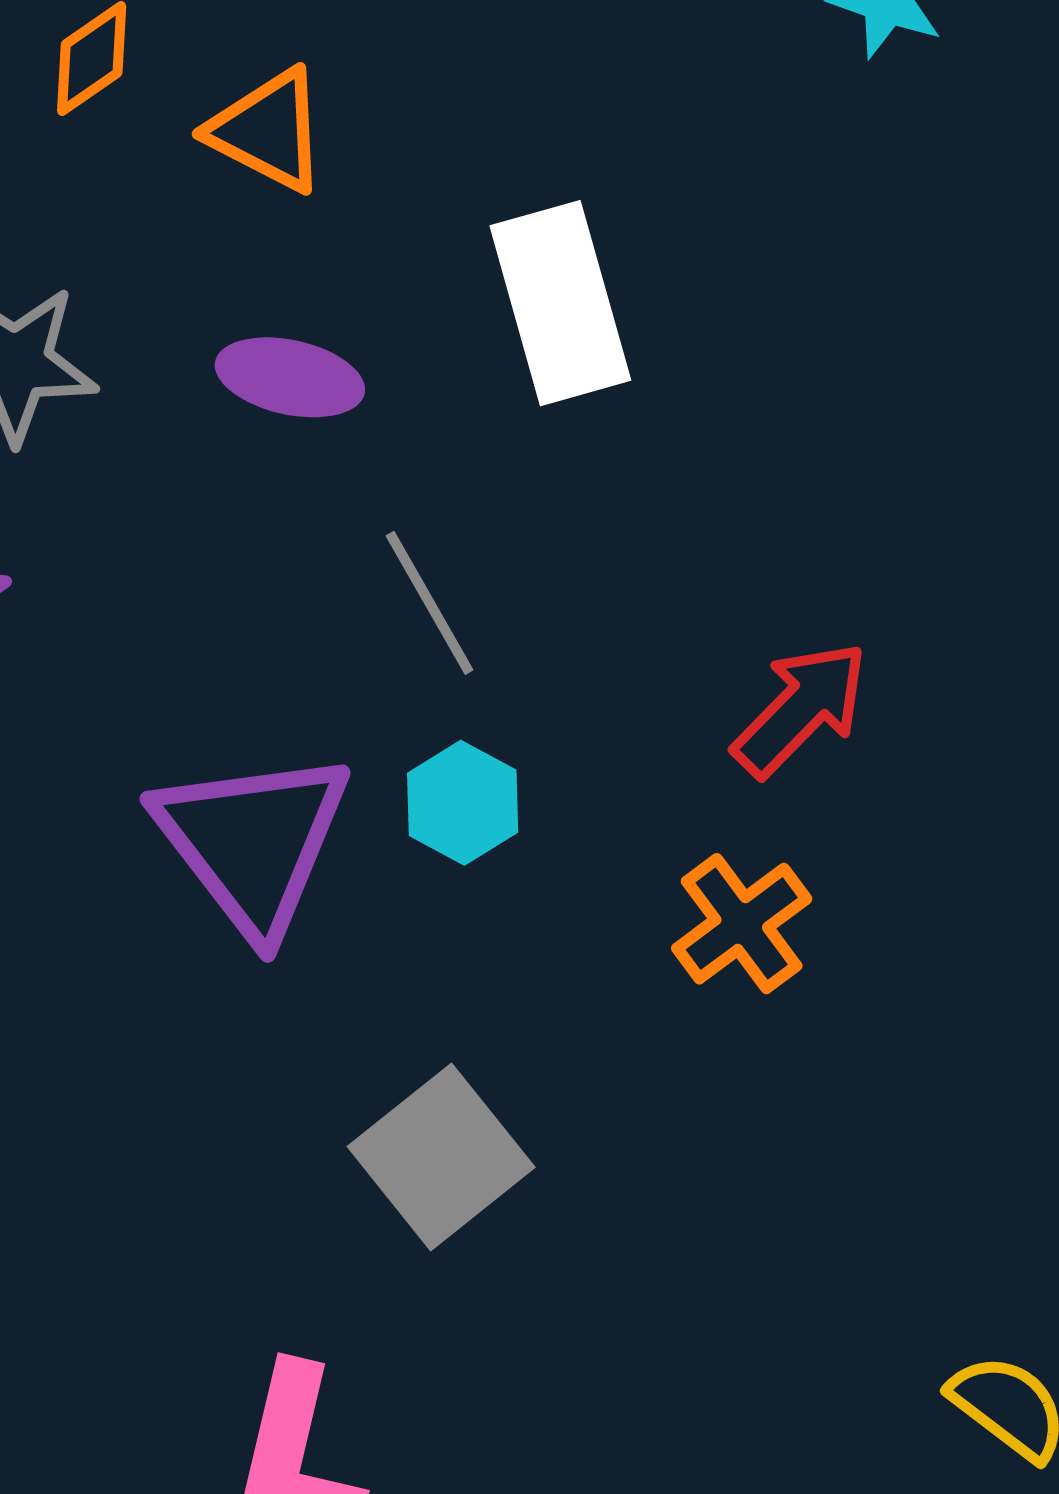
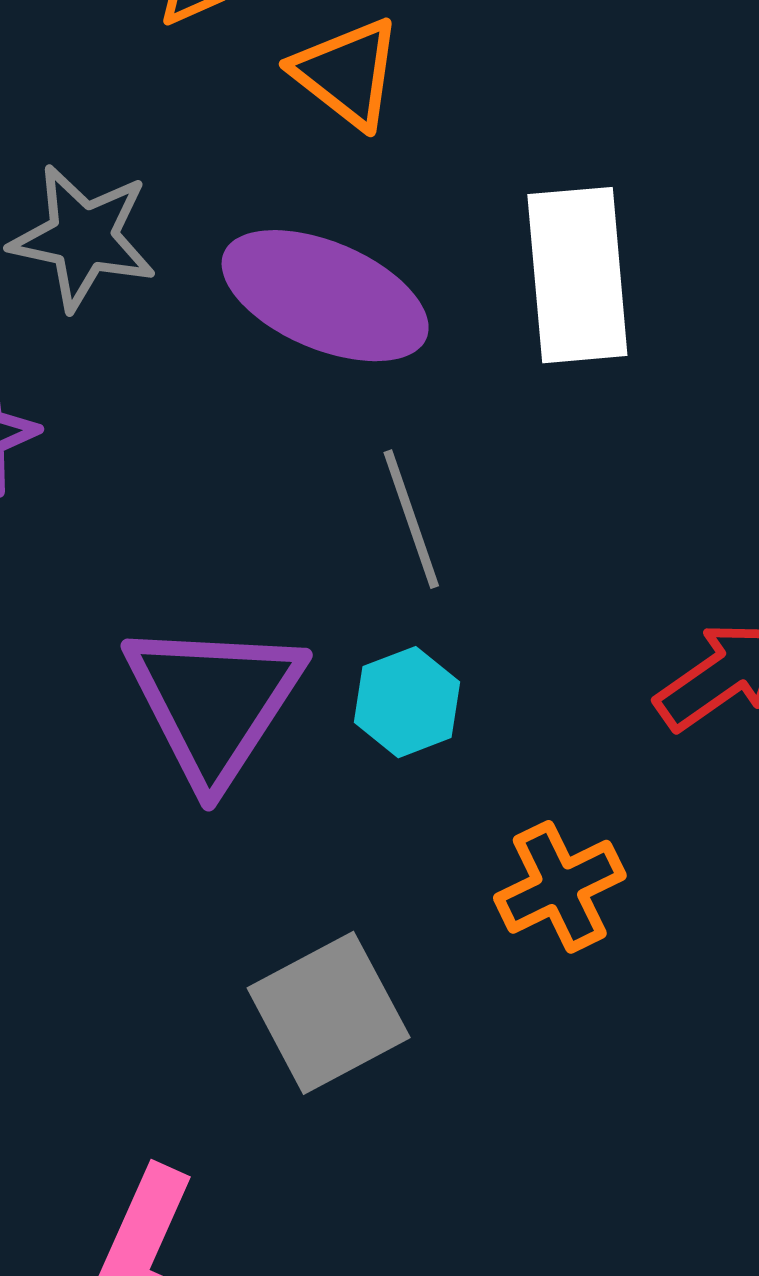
purple ellipse: (290, 377) -> (325, 296), size x1.6
orange cross: (742, 924) -> (560, 887), moved

